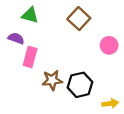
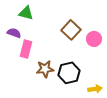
brown square: (79, 19) -> (71, 30), moved

